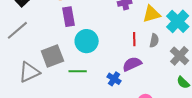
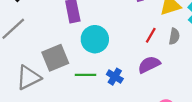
red line: (134, 39) -> (151, 35), turned 32
blue cross: (114, 79) -> (115, 77), moved

